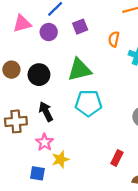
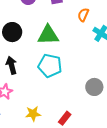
yellow star: (60, 159) -> (33, 114), moved

